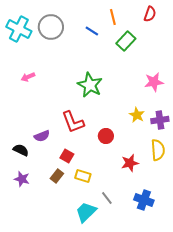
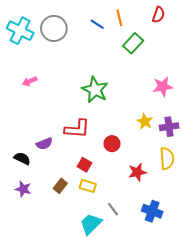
blue line: (92, 31) -> (97, 24), moved
red L-shape: (73, 122) -> (77, 129), turned -65
red square: (67, 156) -> (85, 165), moved

